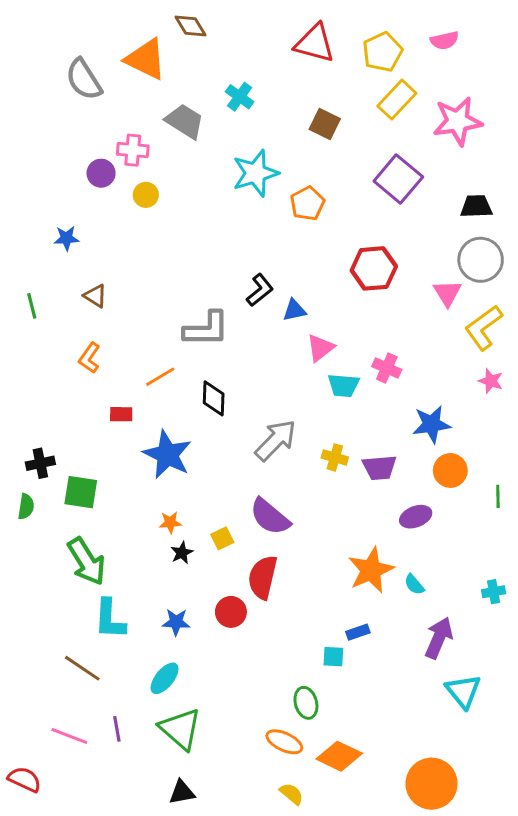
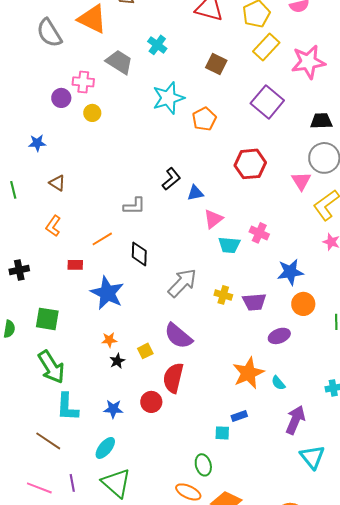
gray L-shape: (206, 329) -> (134, 206), size x0.7
black cross: (40, 463) -> (19, 270), moved

